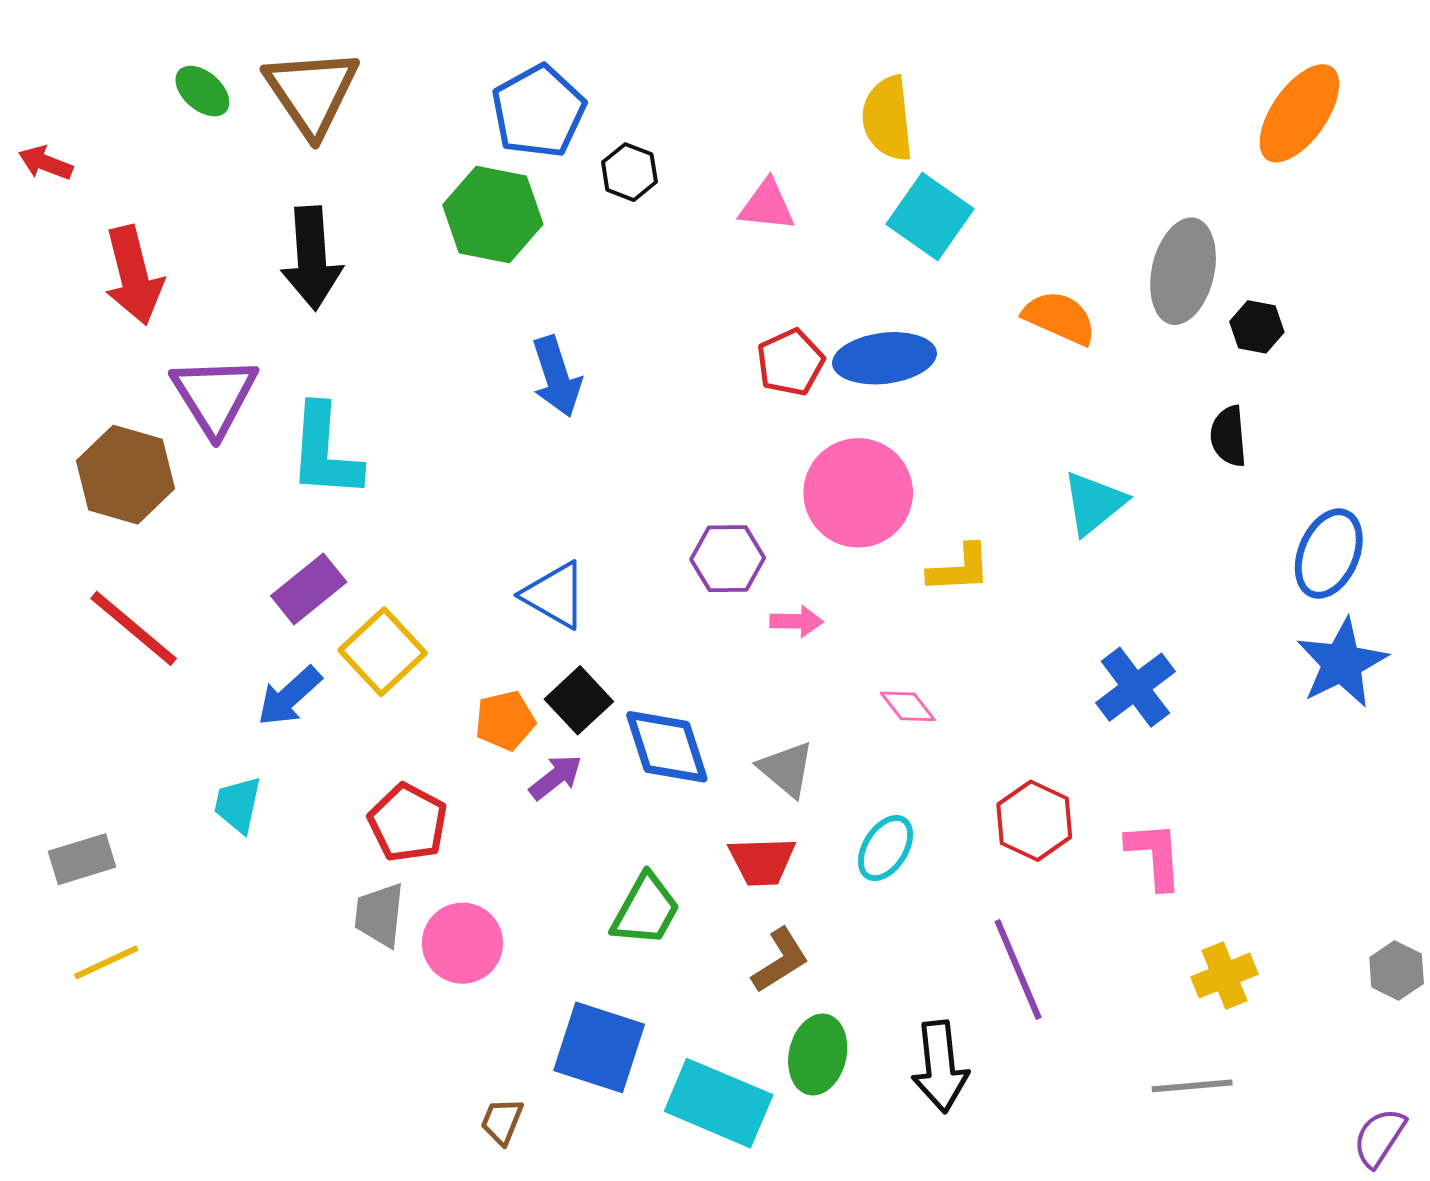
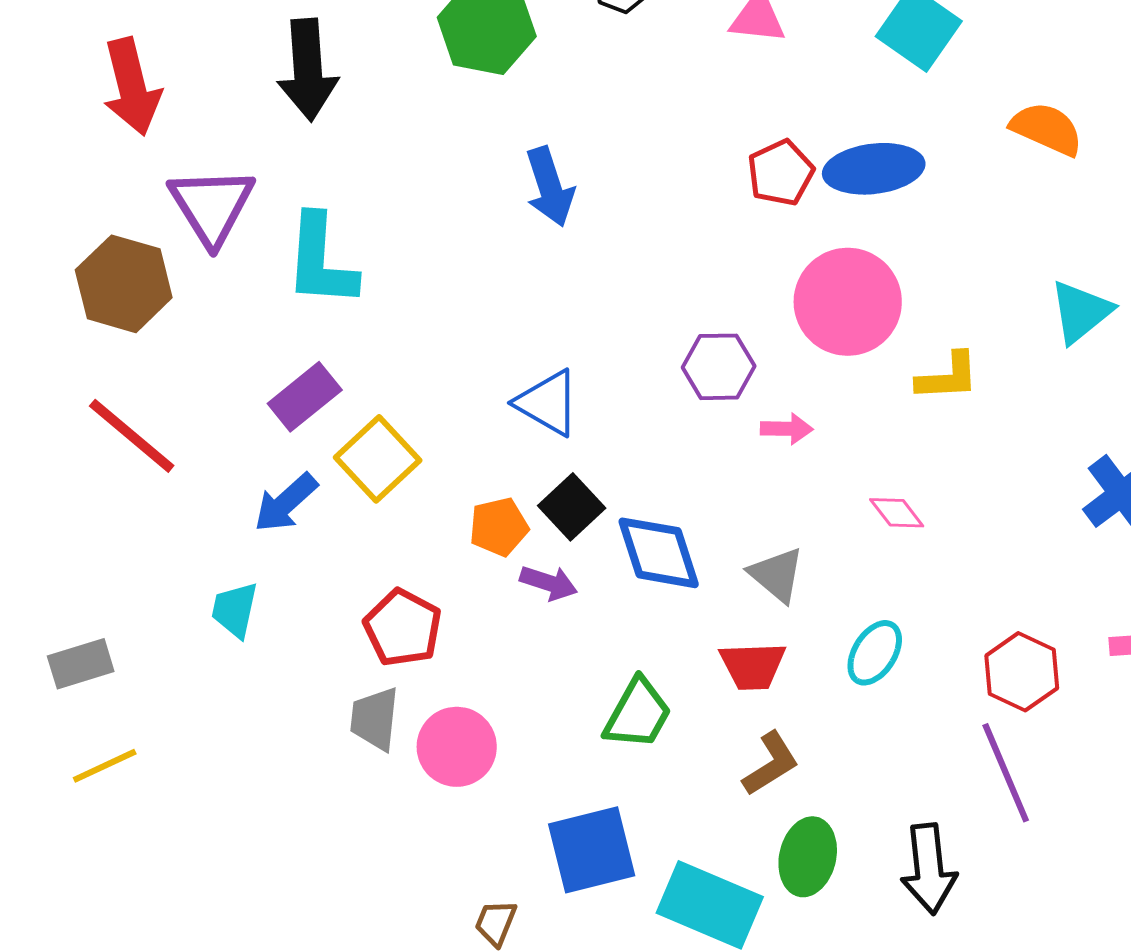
purple arrow: (556, 777) -> (549, 583), turned 56
red hexagon: (1034, 821) -> (1022, 672), moved
blue square: (599, 1047) -> (592, 850), turned -32

